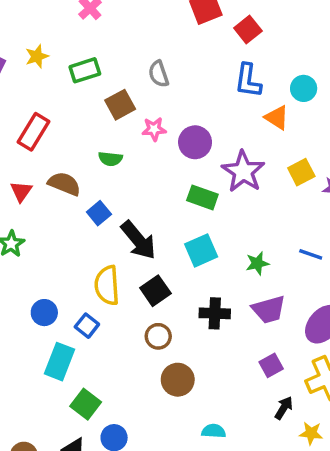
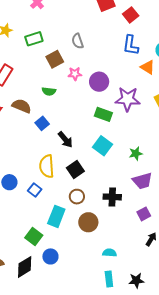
purple star: (243, 172) -> (128, 99), turned -30
black arrow: (138, 240) -> (65, 140), size x0.7
cyan square: (201, 250) -> (102, 146), turned -30
black cross: (215, 313) -> (112, 197), moved
cyan rectangle: (59, 362) -> (56, 216), moved

